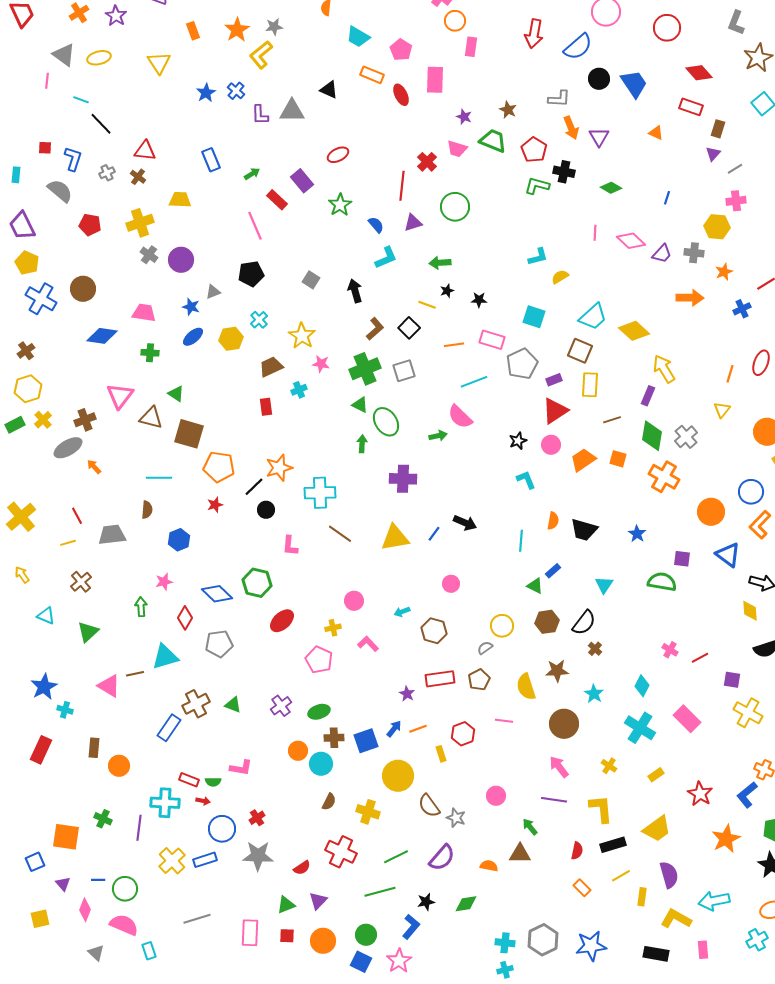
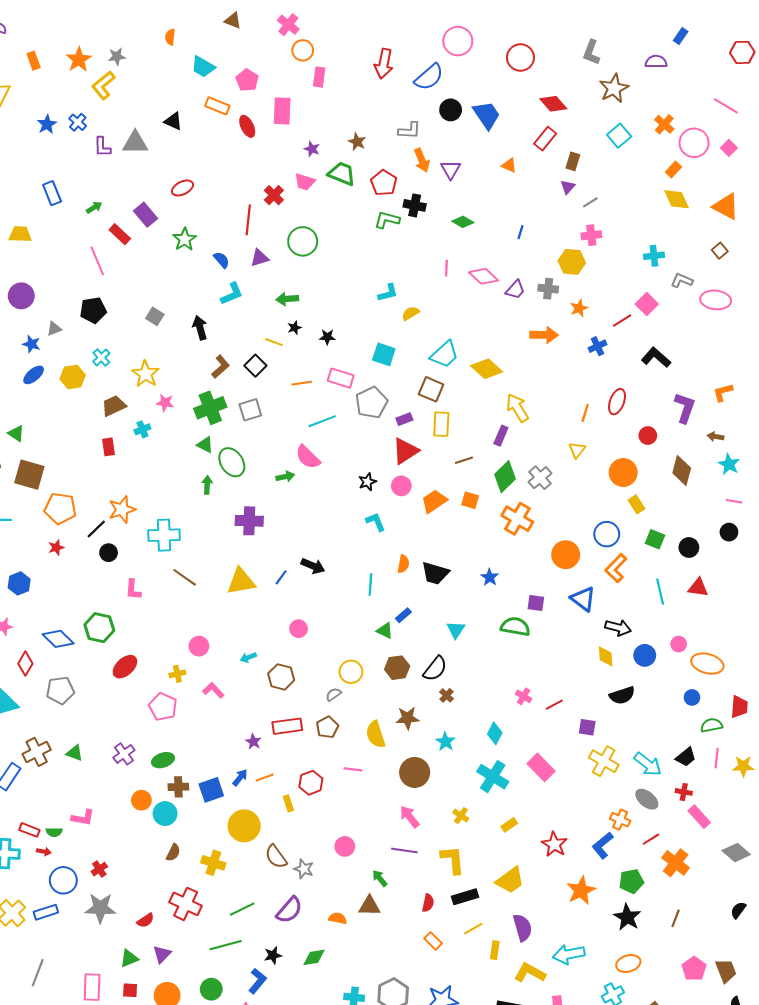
red rectangle: (691, 107) -> (545, 139), turned -70
green diamond: (652, 436) -> (505, 477), turned 36
gray line: (197, 919) -> (38, 973), turned -52

